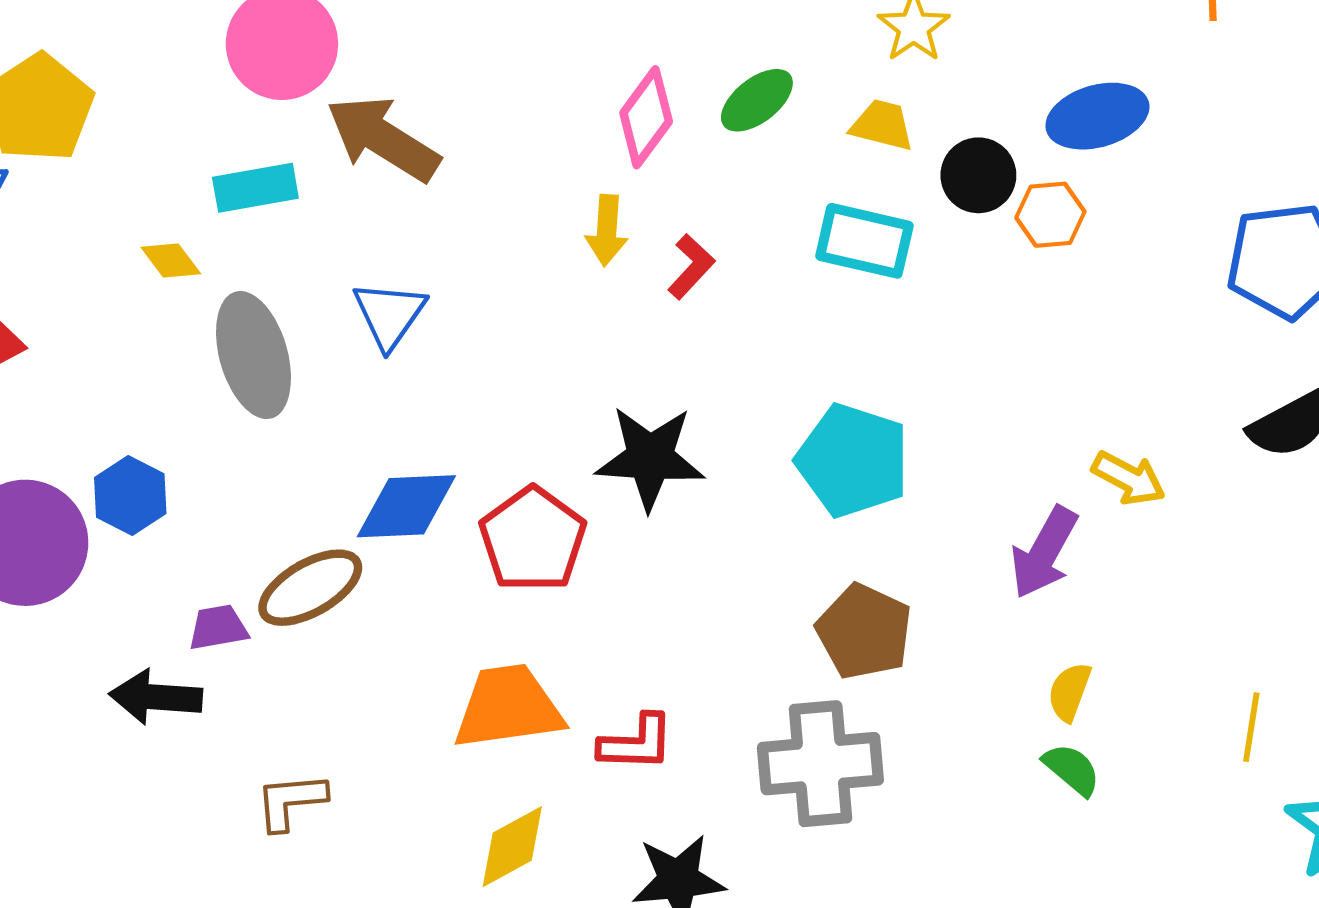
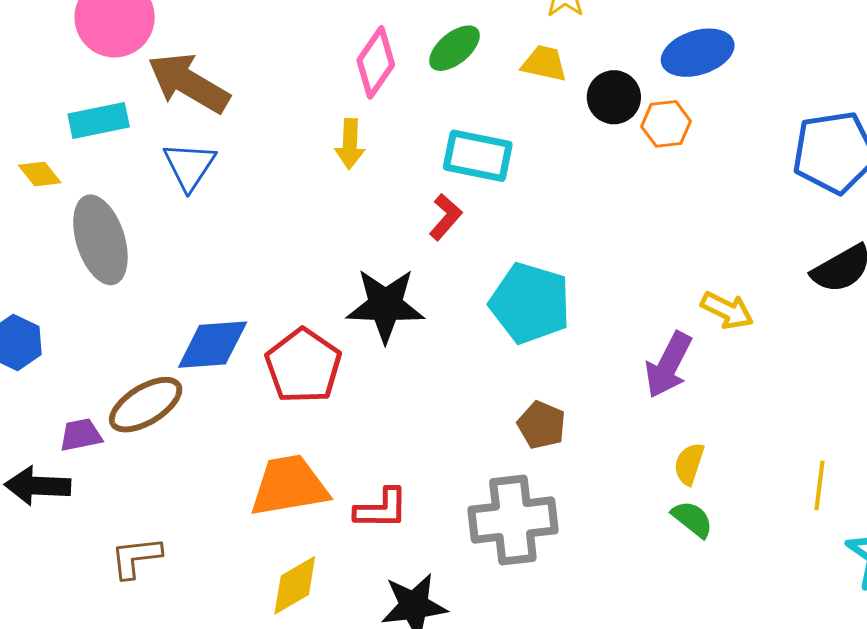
cyan rectangle: (864, 241) -> (478, 156), moved
red L-shape: (691, 267) -> (446, 217), moved
blue triangle: (389, 315) -> (189, 166), moved
brown pentagon: (864, 632) -> (542, 425), size x0.7

